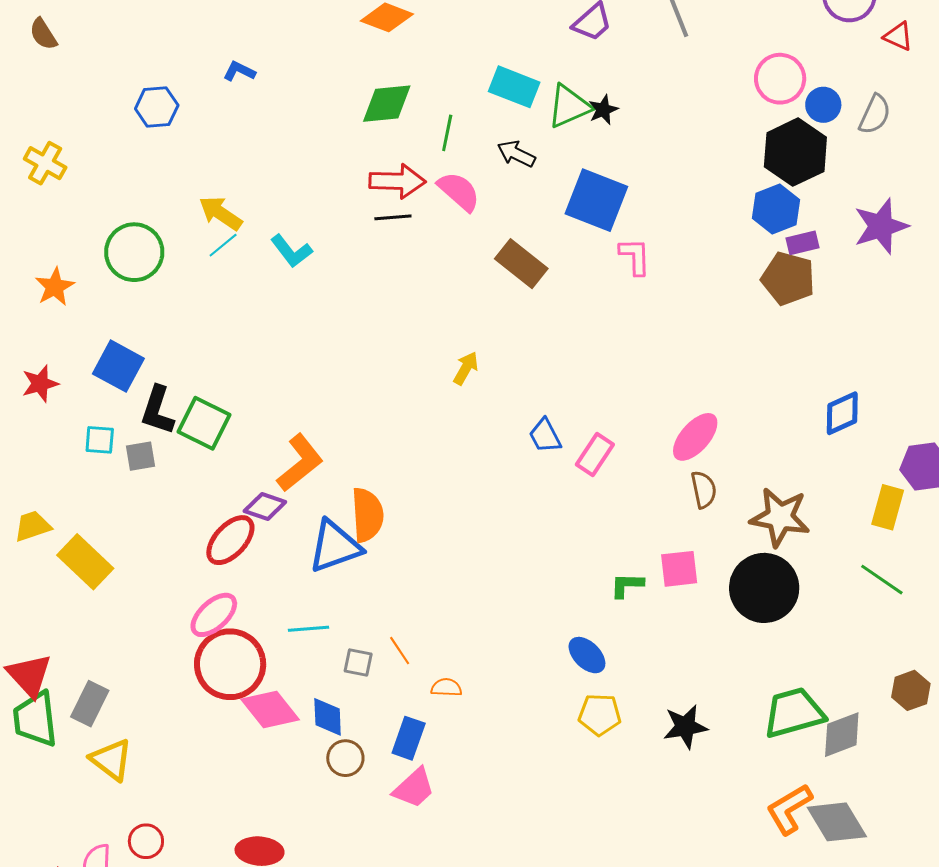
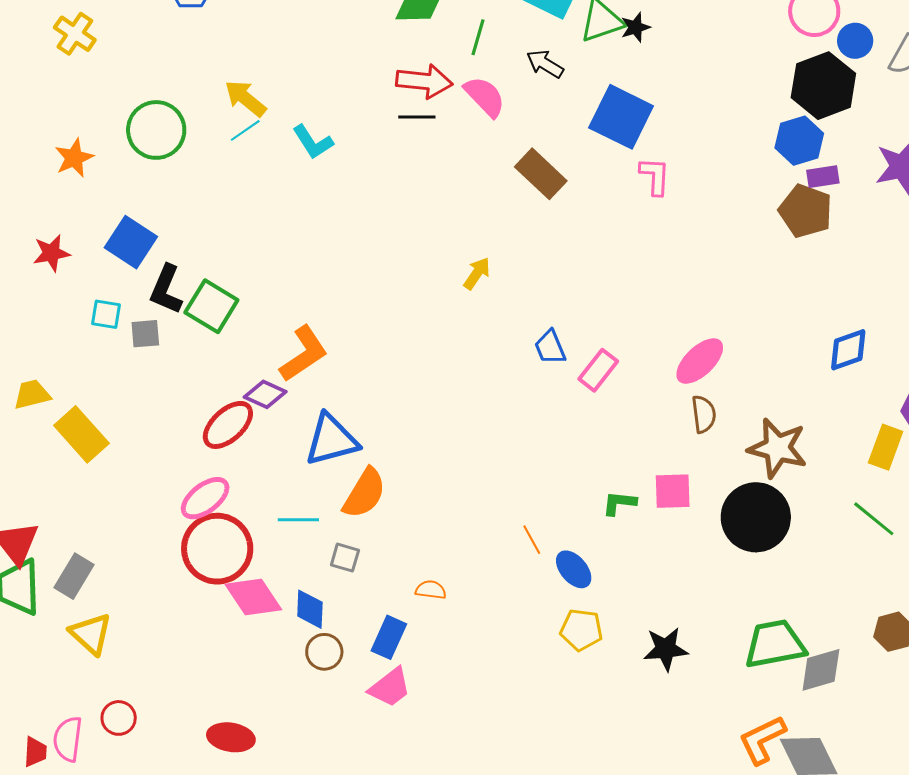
orange semicircle: (367, 515) -> (364, 493), moved, turned 30
orange line: (400, 651) -> (532, 540), moved

